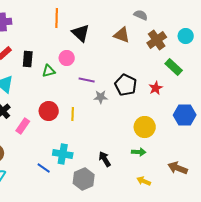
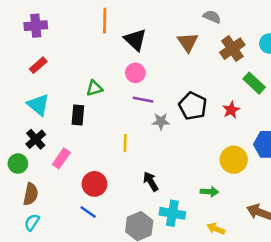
brown triangle: (122, 35) -> (188, 42), turned 36
pink circle: (67, 58) -> (135, 73), moved
black rectangle: (28, 59) -> (78, 115), moved
red circle: (49, 111) -> (94, 184), moved
yellow circle: (145, 127) -> (234, 160), moved
cyan cross: (63, 154) -> (172, 213), moved
black arrow: (105, 159) -> (151, 181), moved

